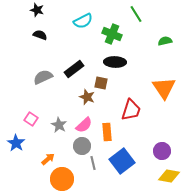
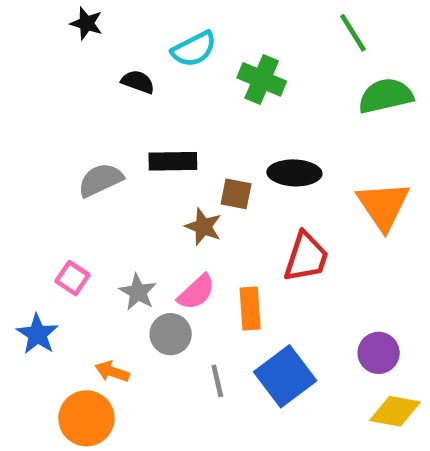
green line: (136, 14) -> (353, 33), moved
black semicircle: (40, 35) -> (138, 82), moved
green semicircle: (165, 41) -> (386, 96), size x1.6
black ellipse: (115, 62) -> (294, 173), moved
black rectangle: (74, 69) -> (173, 161), turned 36
gray circle: (82, 146) -> (171, 334), moved
orange arrow: (48, 159) -> (112, 372), turned -120
orange circle: (62, 179) -> (86, 418), moved

